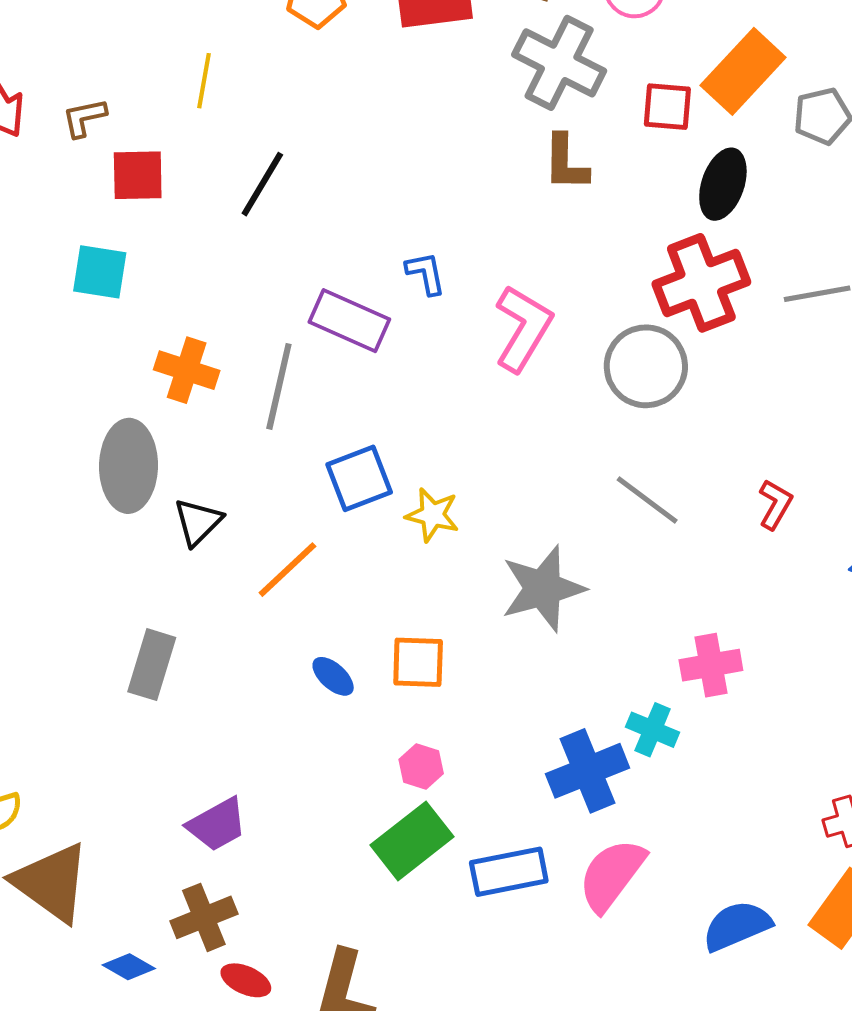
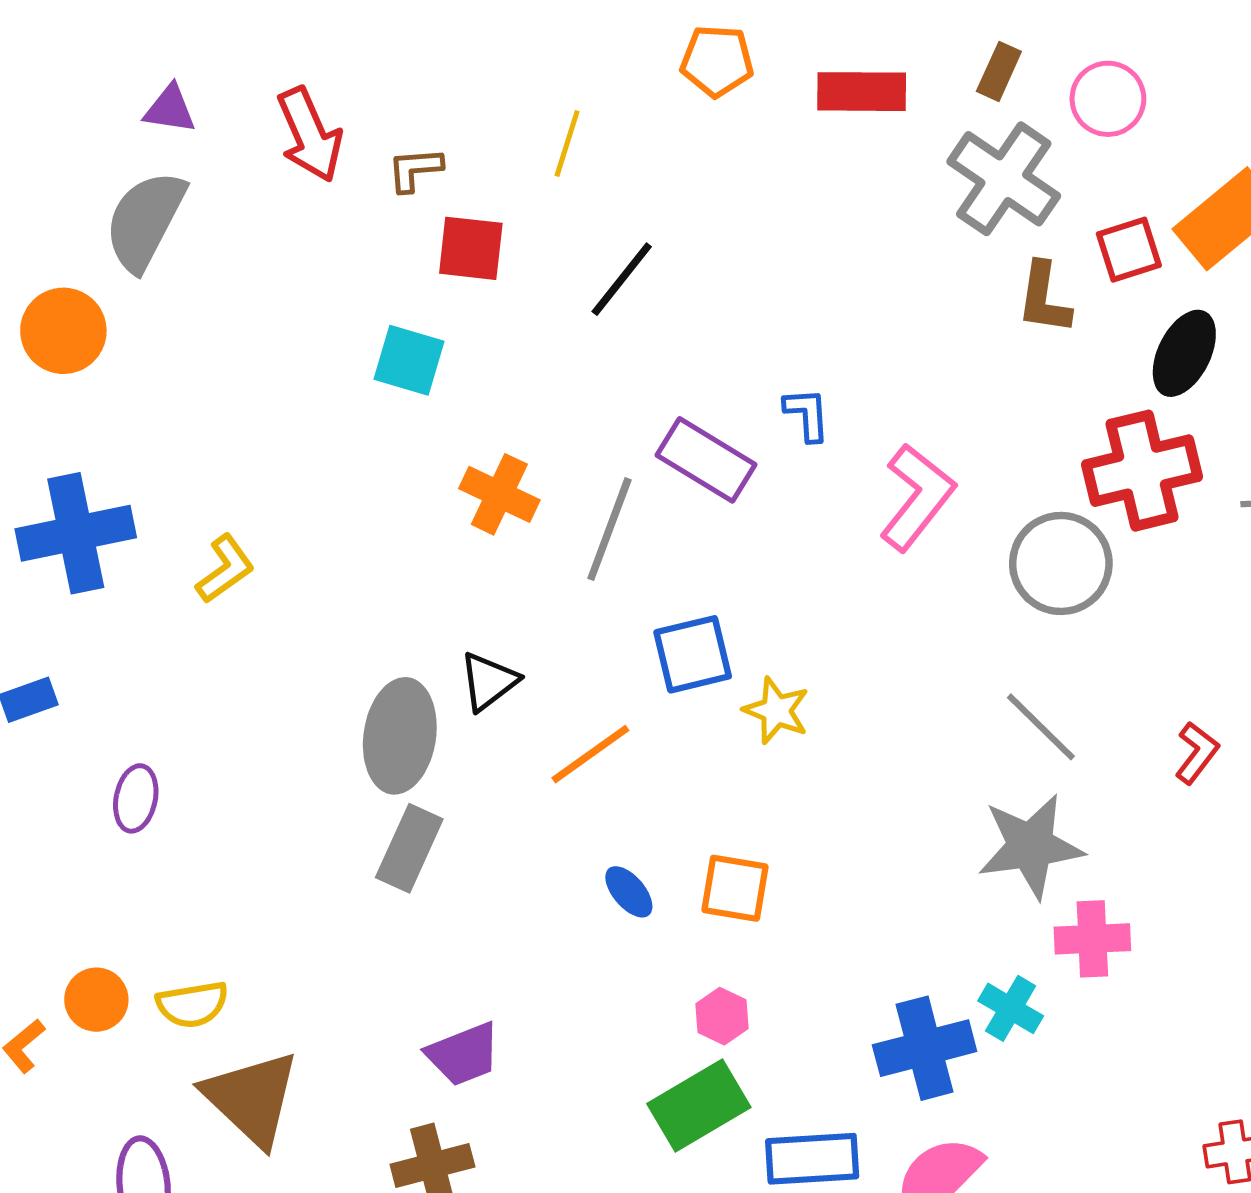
red square: (667, 107) -> (1129, 250), turned -30
brown L-shape: (566, 163) -> (1044, 298), moved
gray ellipse: (129, 466) -> (400, 736), moved
gray star: (543, 589) -> (1031, 846), moved

